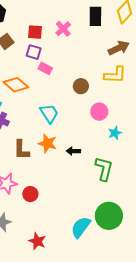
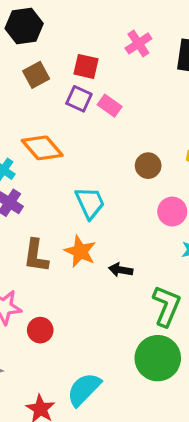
pink cross: (63, 29) -> (138, 43), moved
pink rectangle: (45, 68) -> (110, 106), moved
green circle: (109, 216) -> (158, 358), moved
cyan semicircle: (81, 227) -> (84, 389), moved

